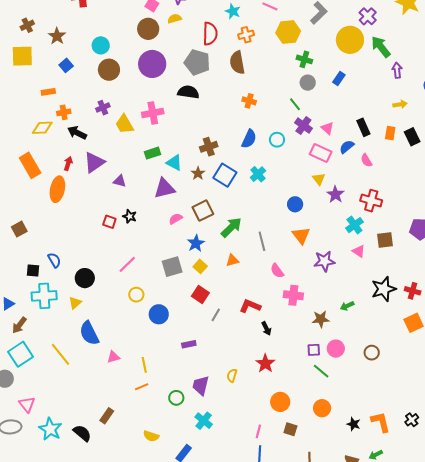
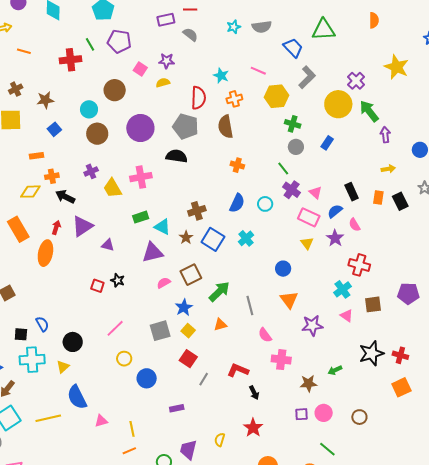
brown circle: (148, 29) -> (115, 90), moved
brown star: (57, 36) -> (45, 100), turned 30
purple star: (335, 194) -> (335, 238), moved
yellow line: (61, 354) -> (48, 418), turned -65
green line: (321, 371) -> (327, 449), moved

